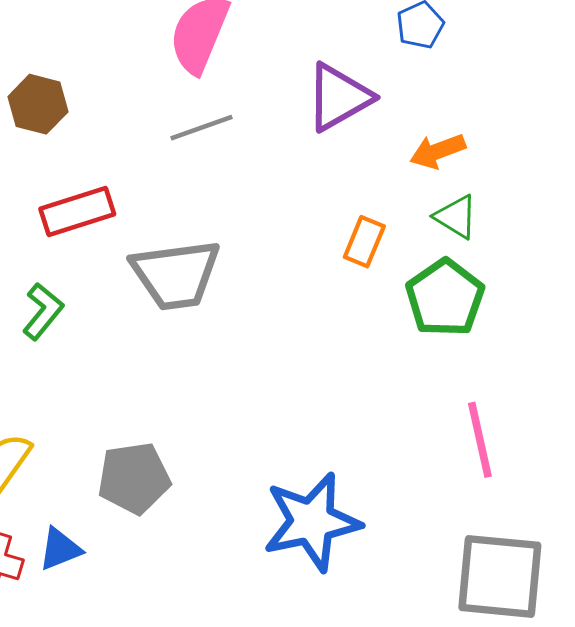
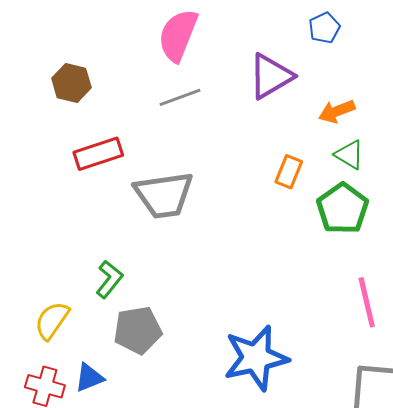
green L-shape: (43, 311) -> (109, 279), moved

